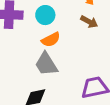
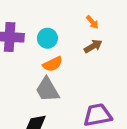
brown arrow: (89, 22) -> (93, 46), turned -60

